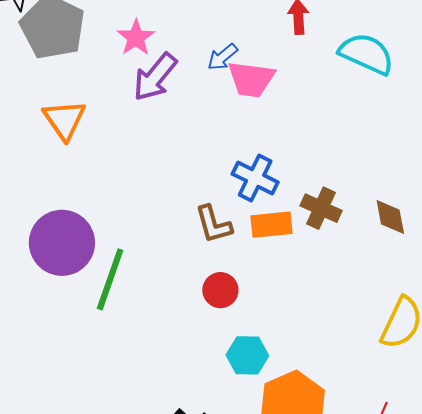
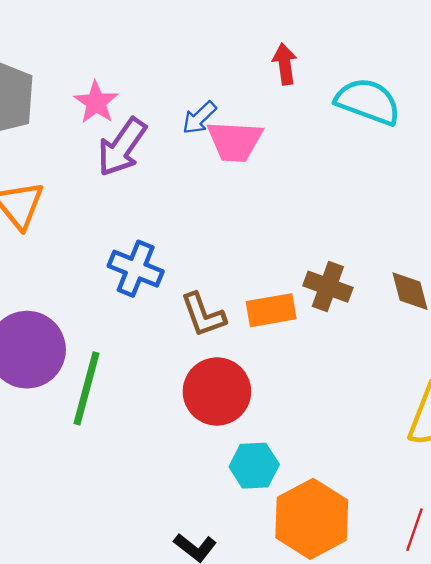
blue cross: (255, 178) -> (136, 269), moved
red circle: (220, 290) -> (217, 391), size x1.6

